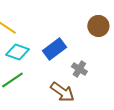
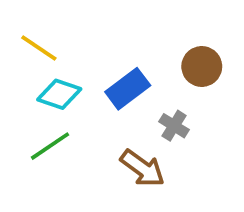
brown circle: (98, 26) -> (202, 66), moved

